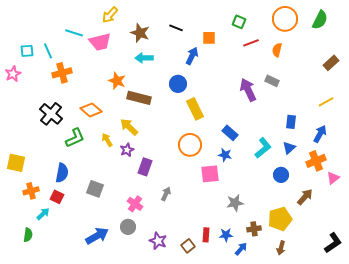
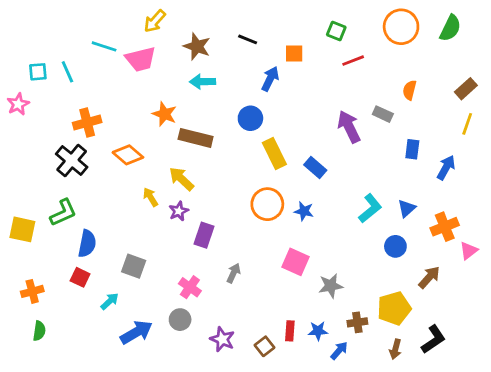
orange semicircle: (277, 50) -> (410, 90), moved
orange cross: (62, 73) -> (87, 122), moved
yellow line: (326, 102) -> (467, 124), moved, turned -42
blue rectangle: (291, 122) -> (412, 149), moved
blue rectangle: (230, 133) -> (315, 168), moved
blue arrow: (320, 134) -> (446, 168), moved
green L-shape: (75, 138) -> (63, 213), moved
blue star: (225, 155) -> (304, 211), moved
pink square: (210, 174) -> (295, 262), moved, turned 30
orange cross: (31, 191) -> (32, 291), moved
cyan arrow: (43, 214) -> (110, 301), moved
black L-shape: (333, 243) -> (433, 339), moved

